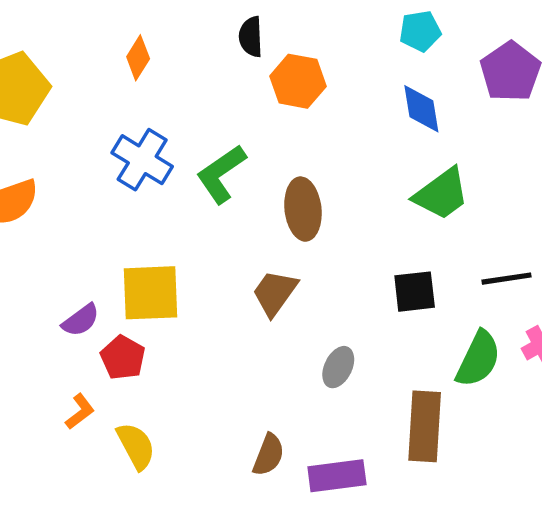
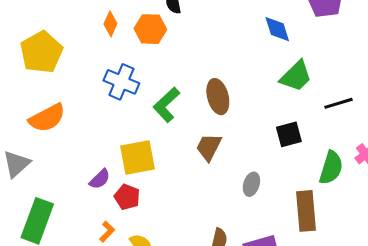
orange hexagon: (298, 81) -> (150, 29), moved
green L-shape: (221, 174) -> (166, 105), moved
black line: (506, 279) -> (338, 103), moved

